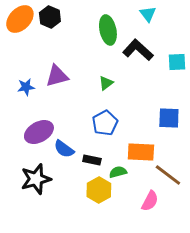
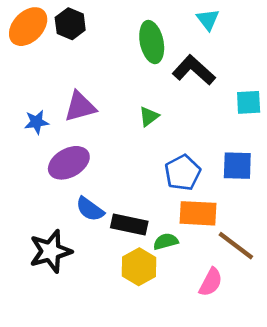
cyan square: (177, 62) -> (249, 102), moved
blue pentagon: (105, 123) -> (183, 173), moved
purple ellipse: (39, 132) -> (69, 163), moved
black rectangle: (92, 160) -> (129, 225), size x1.4

